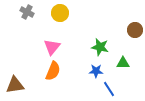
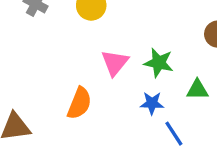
pink triangle: (52, 47) -> (115, 63), moved

